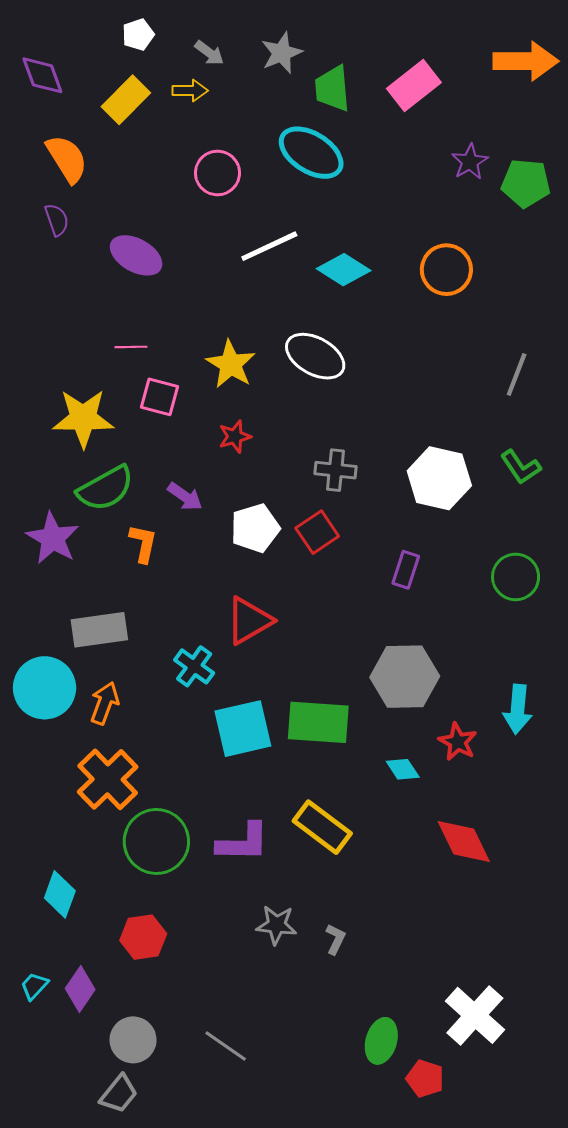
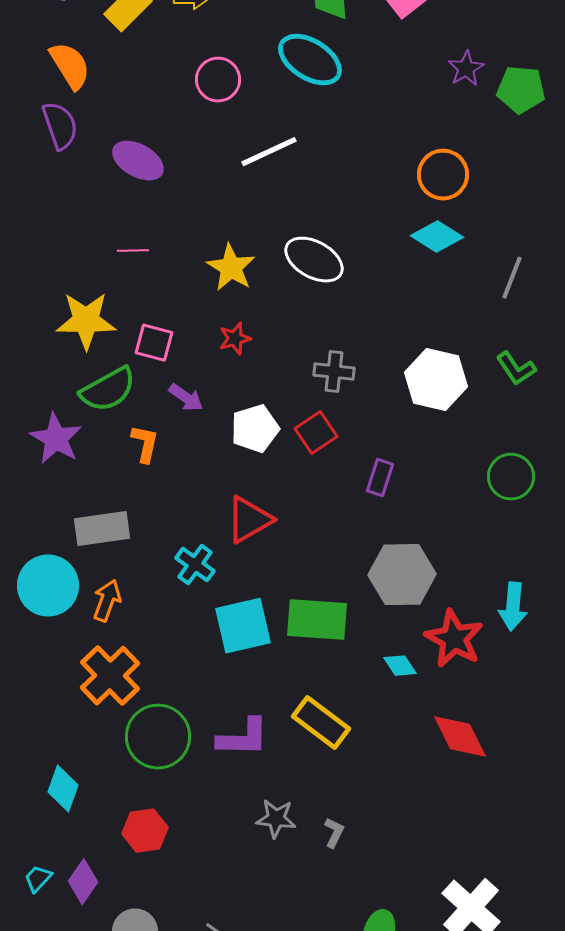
purple semicircle: (57, 220) -> (60, 126), size x1.5
cyan diamond: (344, 270) -> (437, 237), moved
pink square: (159, 397) -> (154, 343), moved
purple rectangle: (406, 570) -> (380, 478), moved
red star: (458, 742) -> (454, 639), size x1.5

